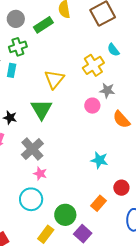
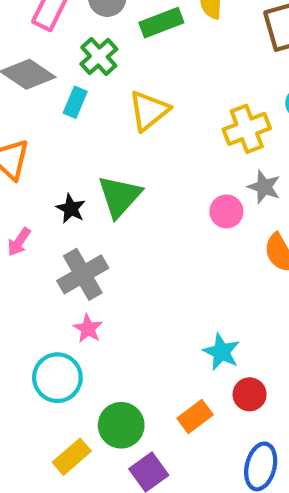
green cross: (18, 47) -> (99, 56), turned -36
yellow triangle: (54, 79) -> (149, 111), moved
black star: (10, 118) -> (71, 209), moved
cyan star: (99, 160) -> (221, 352), moved

